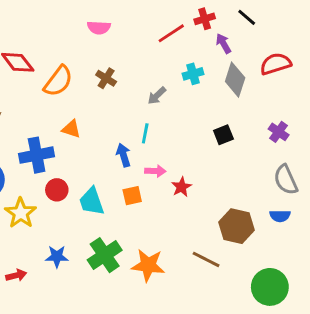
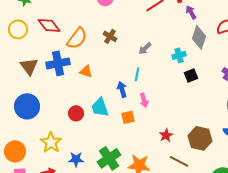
cyan cross: (193, 74) -> (179, 55), moved
blue cross: (37, 155) -> (58, 63), moved
pink arrow: (155, 171) -> (144, 100), turned 72
red star: (181, 187) -> (166, 135), moved
cyan trapezoid: (92, 201) -> (100, 107), moved
yellow star: (21, 213) -> (51, 142), moved

